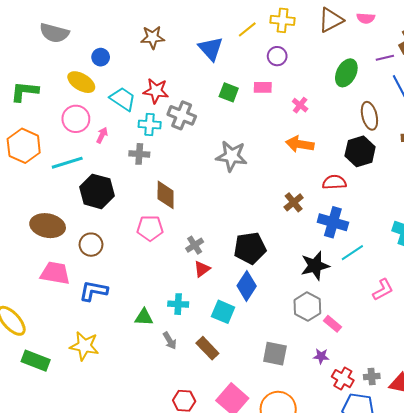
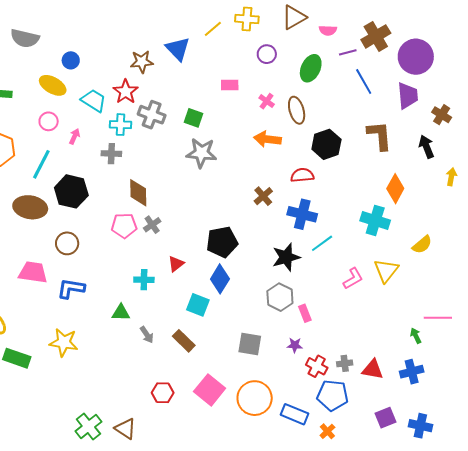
pink semicircle: (366, 18) -> (328, 30), moved
brown star: (153, 37) -> (142, 62), moved
purple circle: (277, 56) -> (267, 54), moved
red star: (156, 91) -> (126, 92), turned 30
green square: (229, 92) -> (194, 118), moved
brown ellipse: (369, 116) -> (297, 110), moved
pink circle: (76, 119) -> (49, 121), size x0.7
cyan line: (67, 163) -> (41, 164), turned -44
brown ellipse: (48, 226) -> (30, 207), moved
gray cross: (195, 245) -> (152, 225), moved
cyan cross: (178, 304) -> (144, 280), moved
pink rectangle: (332, 324) -> (305, 313), turned 30

